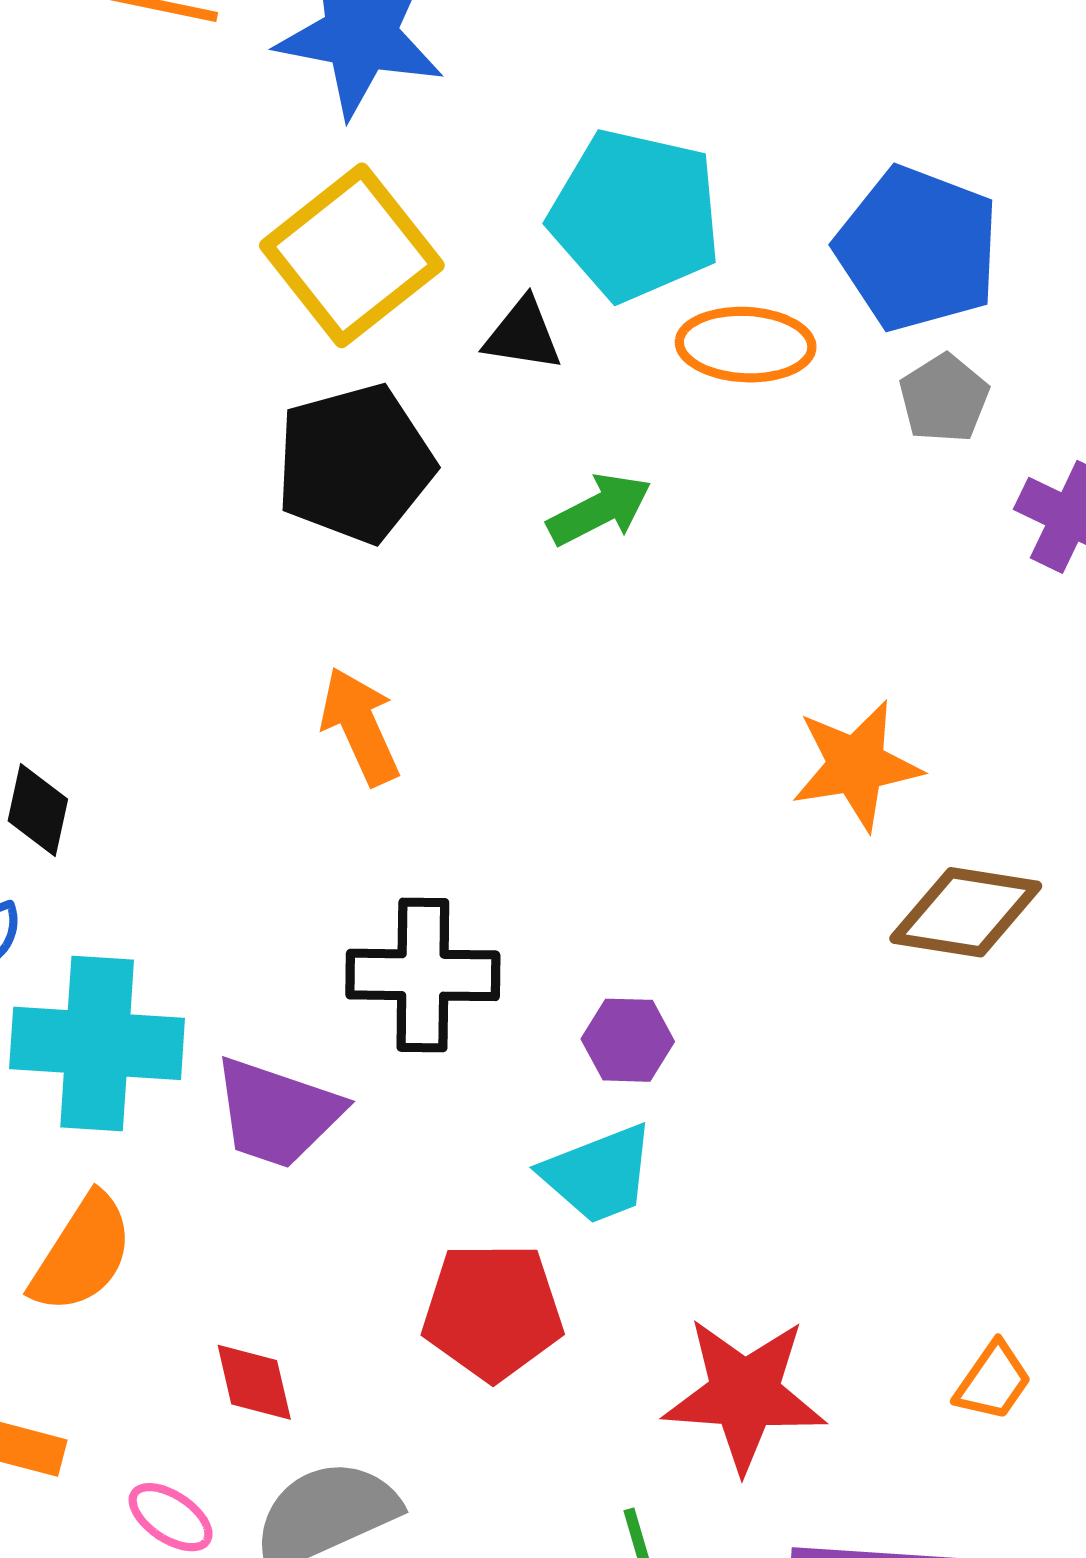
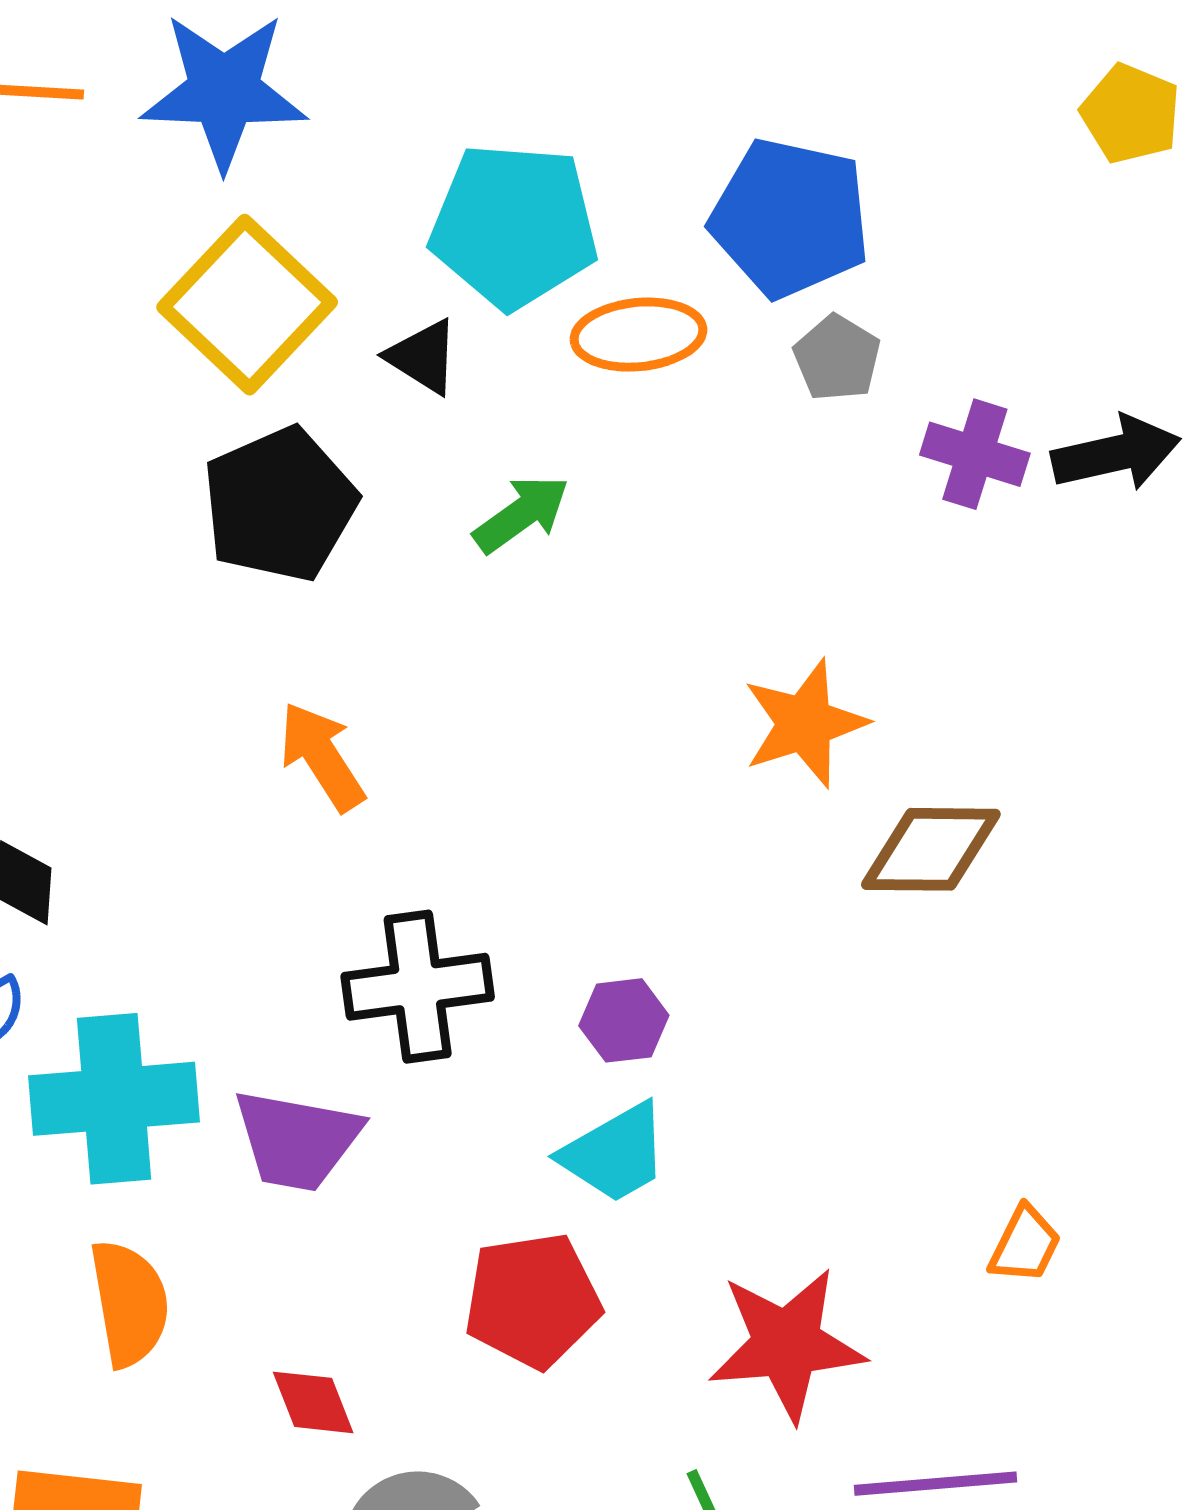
black triangle: (523, 335) -> (423, 357), turned 32
orange semicircle: (82, 1254) -> (129, 1303), turned -34
orange trapezoid: (993, 1381) -> (1025, 1245), moved

